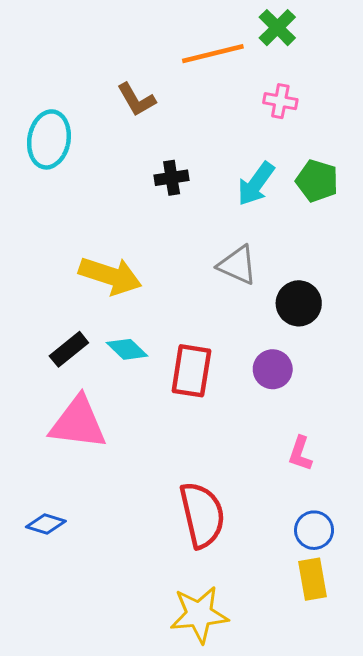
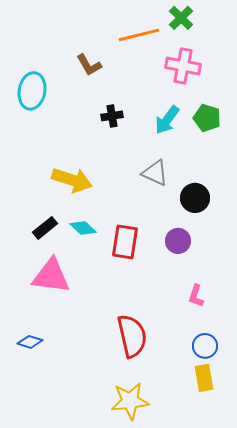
pink cross: (280, 101) -> (183, 66), size x1.6

